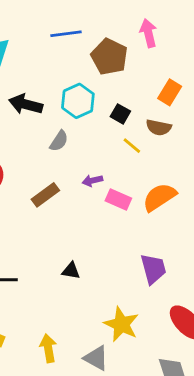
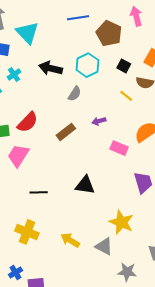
black square: (120, 114) -> (124, 66), moved
pink rectangle: (118, 199) -> (119, 148), moved
black triangle: (71, 271) -> (85, 185), size x1.5
yellow arrow: (48, 348) -> (70, 240), turned -48

